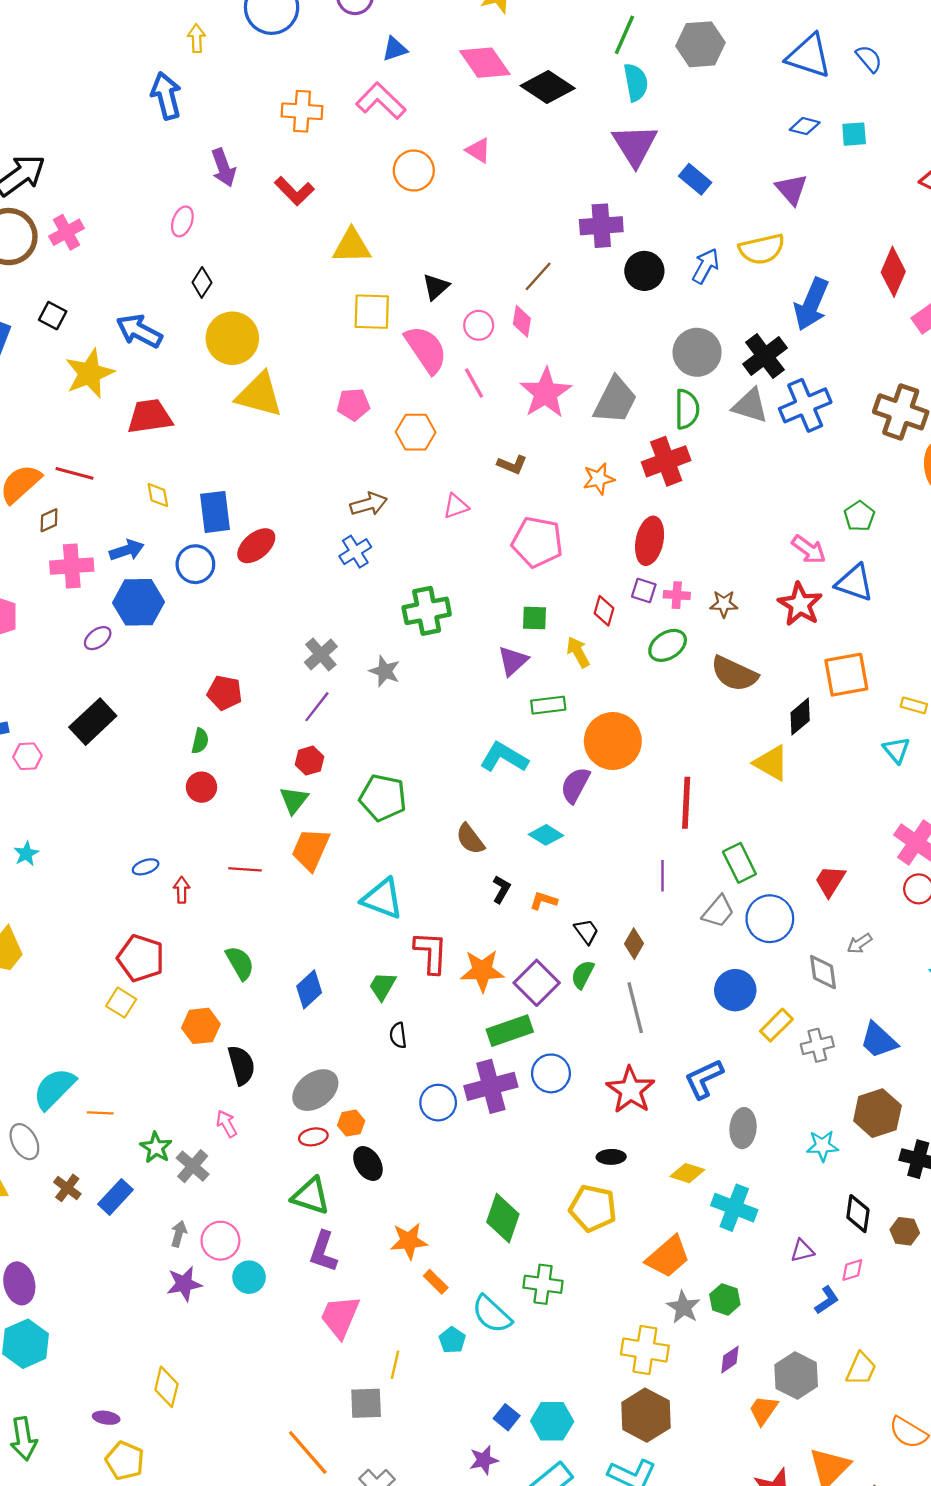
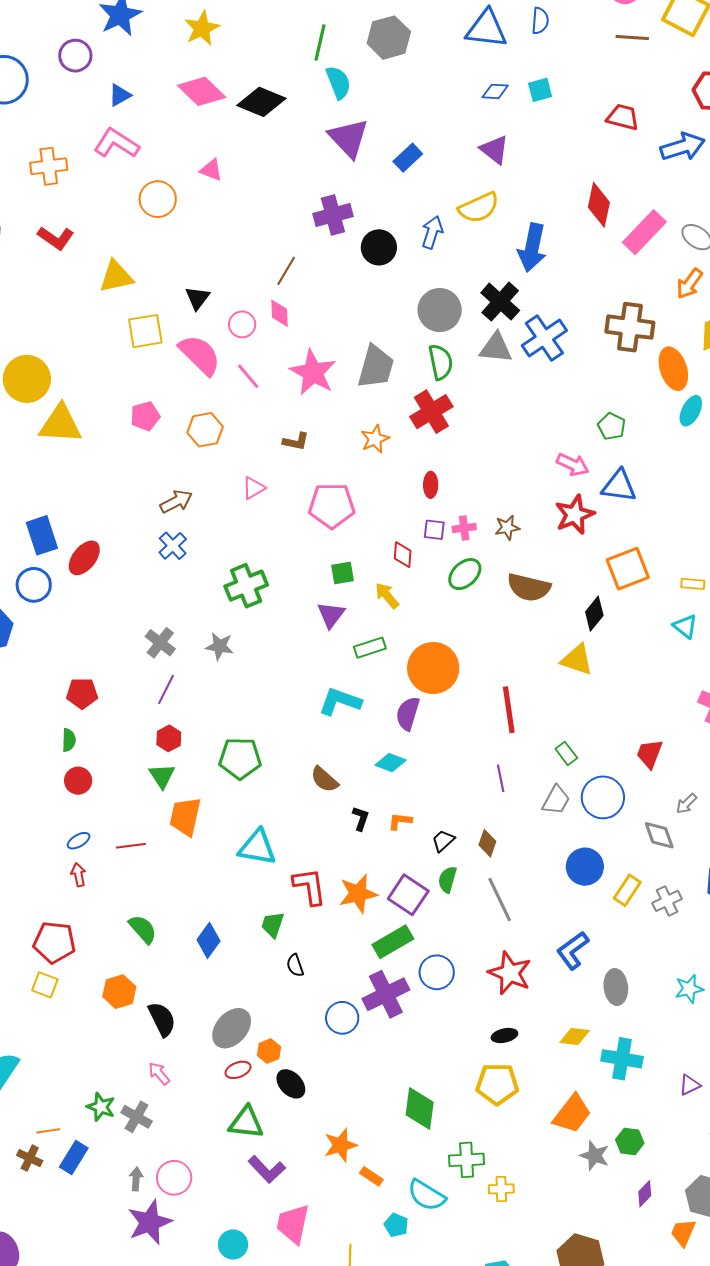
blue semicircle: (869, 59) -> (540, 21), turned 56
blue rectangle: (695, 179) -> (408, 158), turned -72
red ellipse: (650, 541) -> (431, 485), size x0.6
red star: (800, 604) -> (575, 515), turned 30
green rectangle: (739, 863) -> (566, 753), size x0.7
blue ellipse: (146, 867) -> (79, 841), moved
black trapezoid: (586, 931) -> (443, 841), turned -85
orange line: (100, 1113) -> (48, 1131), moved
purple L-shape: (323, 1252) -> (267, 1169), turned -51
cyan circle: (249, 1277) -> (233, 1244), moved
purple star: (184, 1284) -> (150, 1222), size x1.4
yellow cross: (645, 1350) -> (501, 1189), moved, size x0.6

